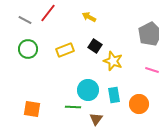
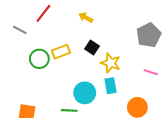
gray line: (25, 20) -> (20, 30), moved
green circle: (28, 49) -> (39, 59), moved
cyan rectangle: (114, 95) -> (111, 86), moved

